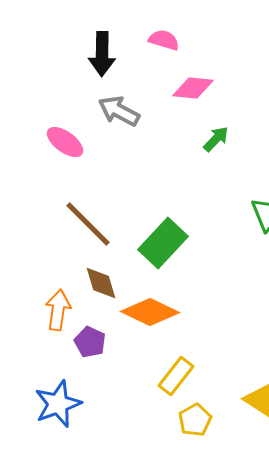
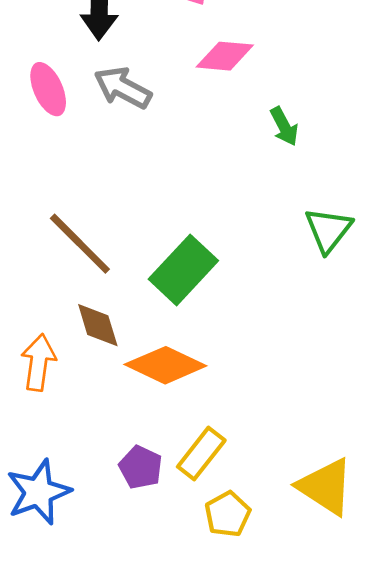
green arrow: (216, 139) -> (284, 126), moved, turned 108
pink ellipse: (65, 142) -> (48, 89), moved, turned 30
purple pentagon: (90, 342) -> (141, 467), moved

